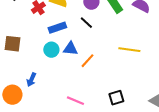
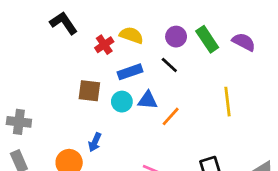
brown square: (12, 44) -> (89, 91), moved
yellow line: (129, 50) -> (228, 102), turned 75

